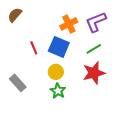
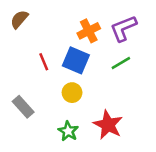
red star: (94, 73) -> (108, 125), moved, turned -30
green star: (58, 91) -> (68, 131), moved

